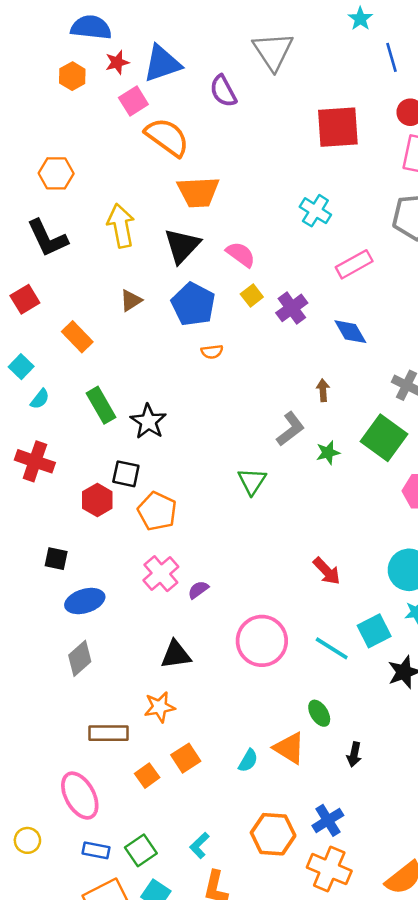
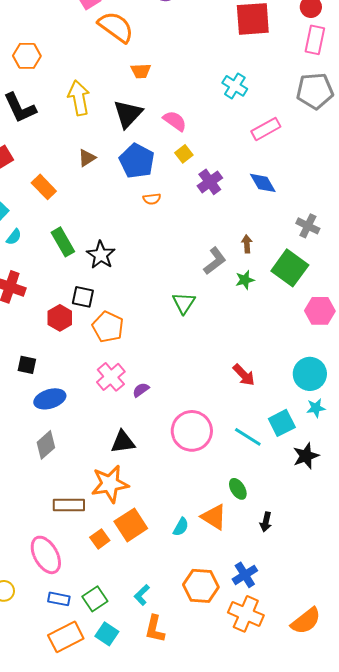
orange trapezoid: (198, 192) -> (141, 71), size x0.6
purple cross: (292, 308) -> (210, 182), moved
brown arrow: (323, 390) -> (247, 244), moved
orange star: (160, 707) -> (110, 484), size x1.5
orange square: (186, 758) -> (131, 525), size x1.4

